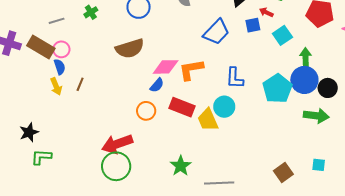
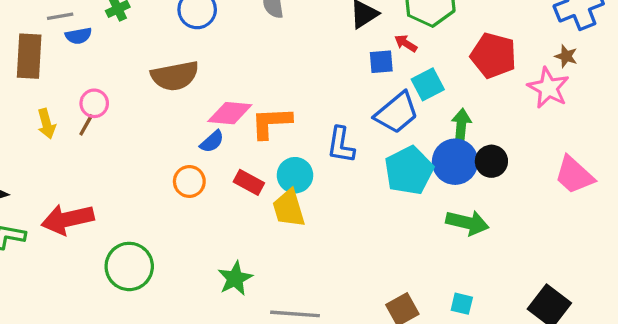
blue trapezoid: (216, 32) -> (397, 113), moved
brown rectangle: (41, 47) -> (29, 56), turned 56
pink circle: (61, 49) -> (94, 103), moved
blue semicircle: (60, 67) -> (78, 36), moved, turned 91
black circle: (328, 88) -> (491, 161), moved
red rectangle: (182, 107) -> (249, 182), size x0.7
cyan circle: (224, 107) -> (295, 175), moved
red arrow: (117, 144) -> (68, 219), moved

